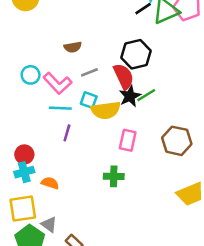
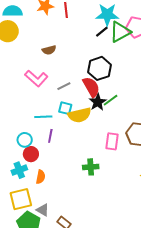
brown semicircle: (73, 47) -> (49, 50), moved
cyan circle: (31, 75) -> (25, 140), moved
pink L-shape: (57, 83) -> (36, 78), moved
pink rectangle: (128, 140) -> (112, 141), moved
red circle: (24, 154) -> (31, 154), moved
orange semicircle: (50, 183) -> (41, 177), turned 88

